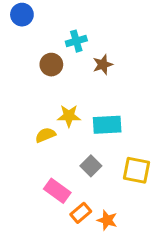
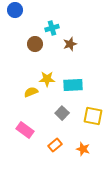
pink rectangle: (57, 191) -> (25, 130), moved
orange star: (107, 220) -> (83, 149), moved

